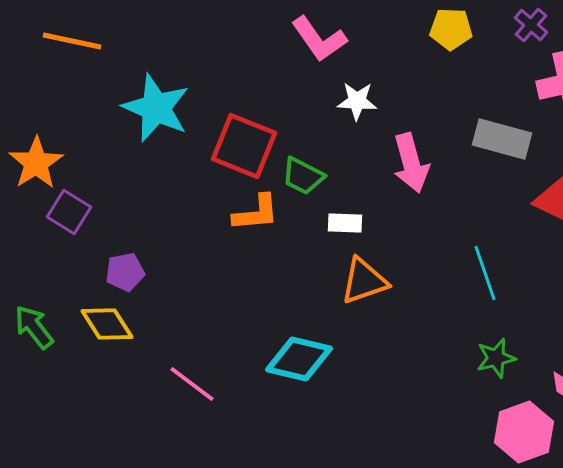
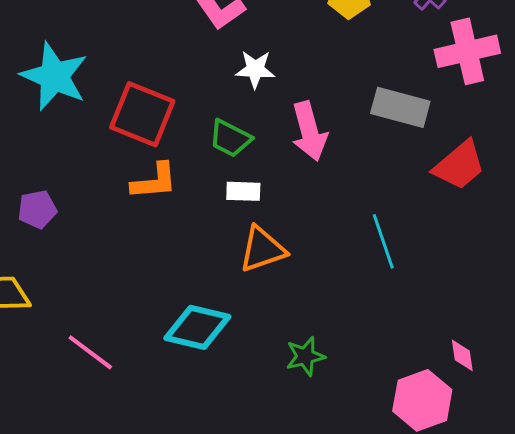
green trapezoid: (303, 176) -> (230, 138), moved
purple pentagon: (125, 272) -> (37, 209), moved
green star: (496, 358) -> (305, 356), moved

